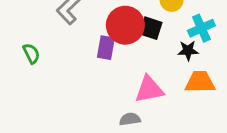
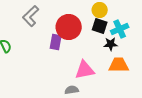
black square: (151, 28) -> (100, 26), moved

